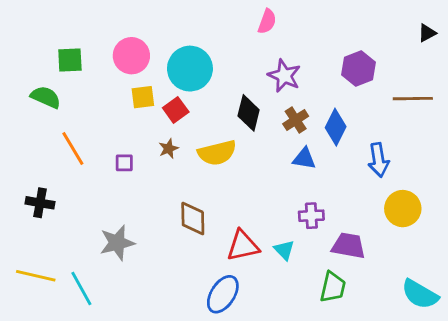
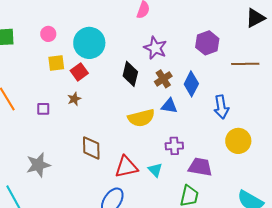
black triangle: (427, 33) -> (255, 18), size x1.5
pink circle: (131, 56) -> (48, 34), size x0.6
yellow semicircle: (217, 153) -> (141, 118), moved

